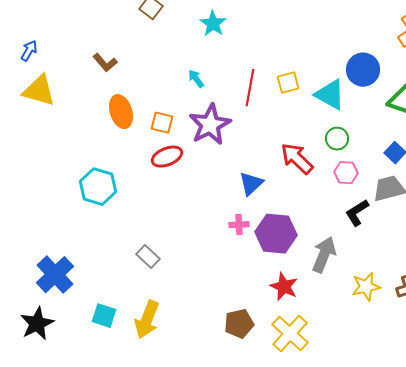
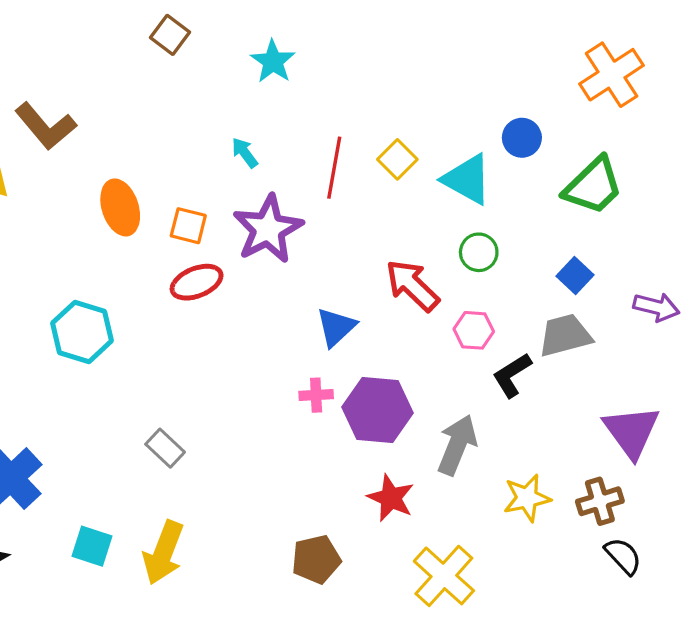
brown L-shape: (105, 63) -> (46, 126), moved, size x1.5
blue circle: (363, 70) -> (522, 138), size x0.7
yellow square: (288, 83) -> (397, 159), turned -30
pink hexagon: (346, 173) -> (474, 330), moved
yellow cross: (290, 334) -> (444, 576), moved

